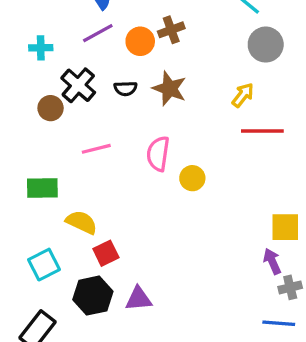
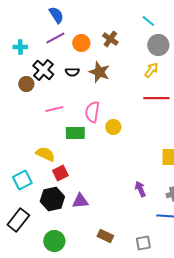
brown cross: (171, 30) -> (110, 39), moved, turned -35
yellow arrow: (243, 95) -> (151, 70), moved
green rectangle: (42, 188) -> (75, 133), moved
purple arrow: (272, 261) -> (140, 189), moved

